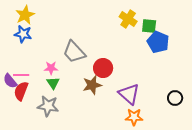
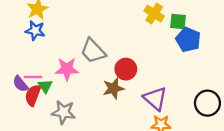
pink star: (51, 68) -> (67, 69), size x1.5
green triangle: (53, 83) -> (45, 86), moved
black circle: (175, 98) -> (207, 103), size x1.5

